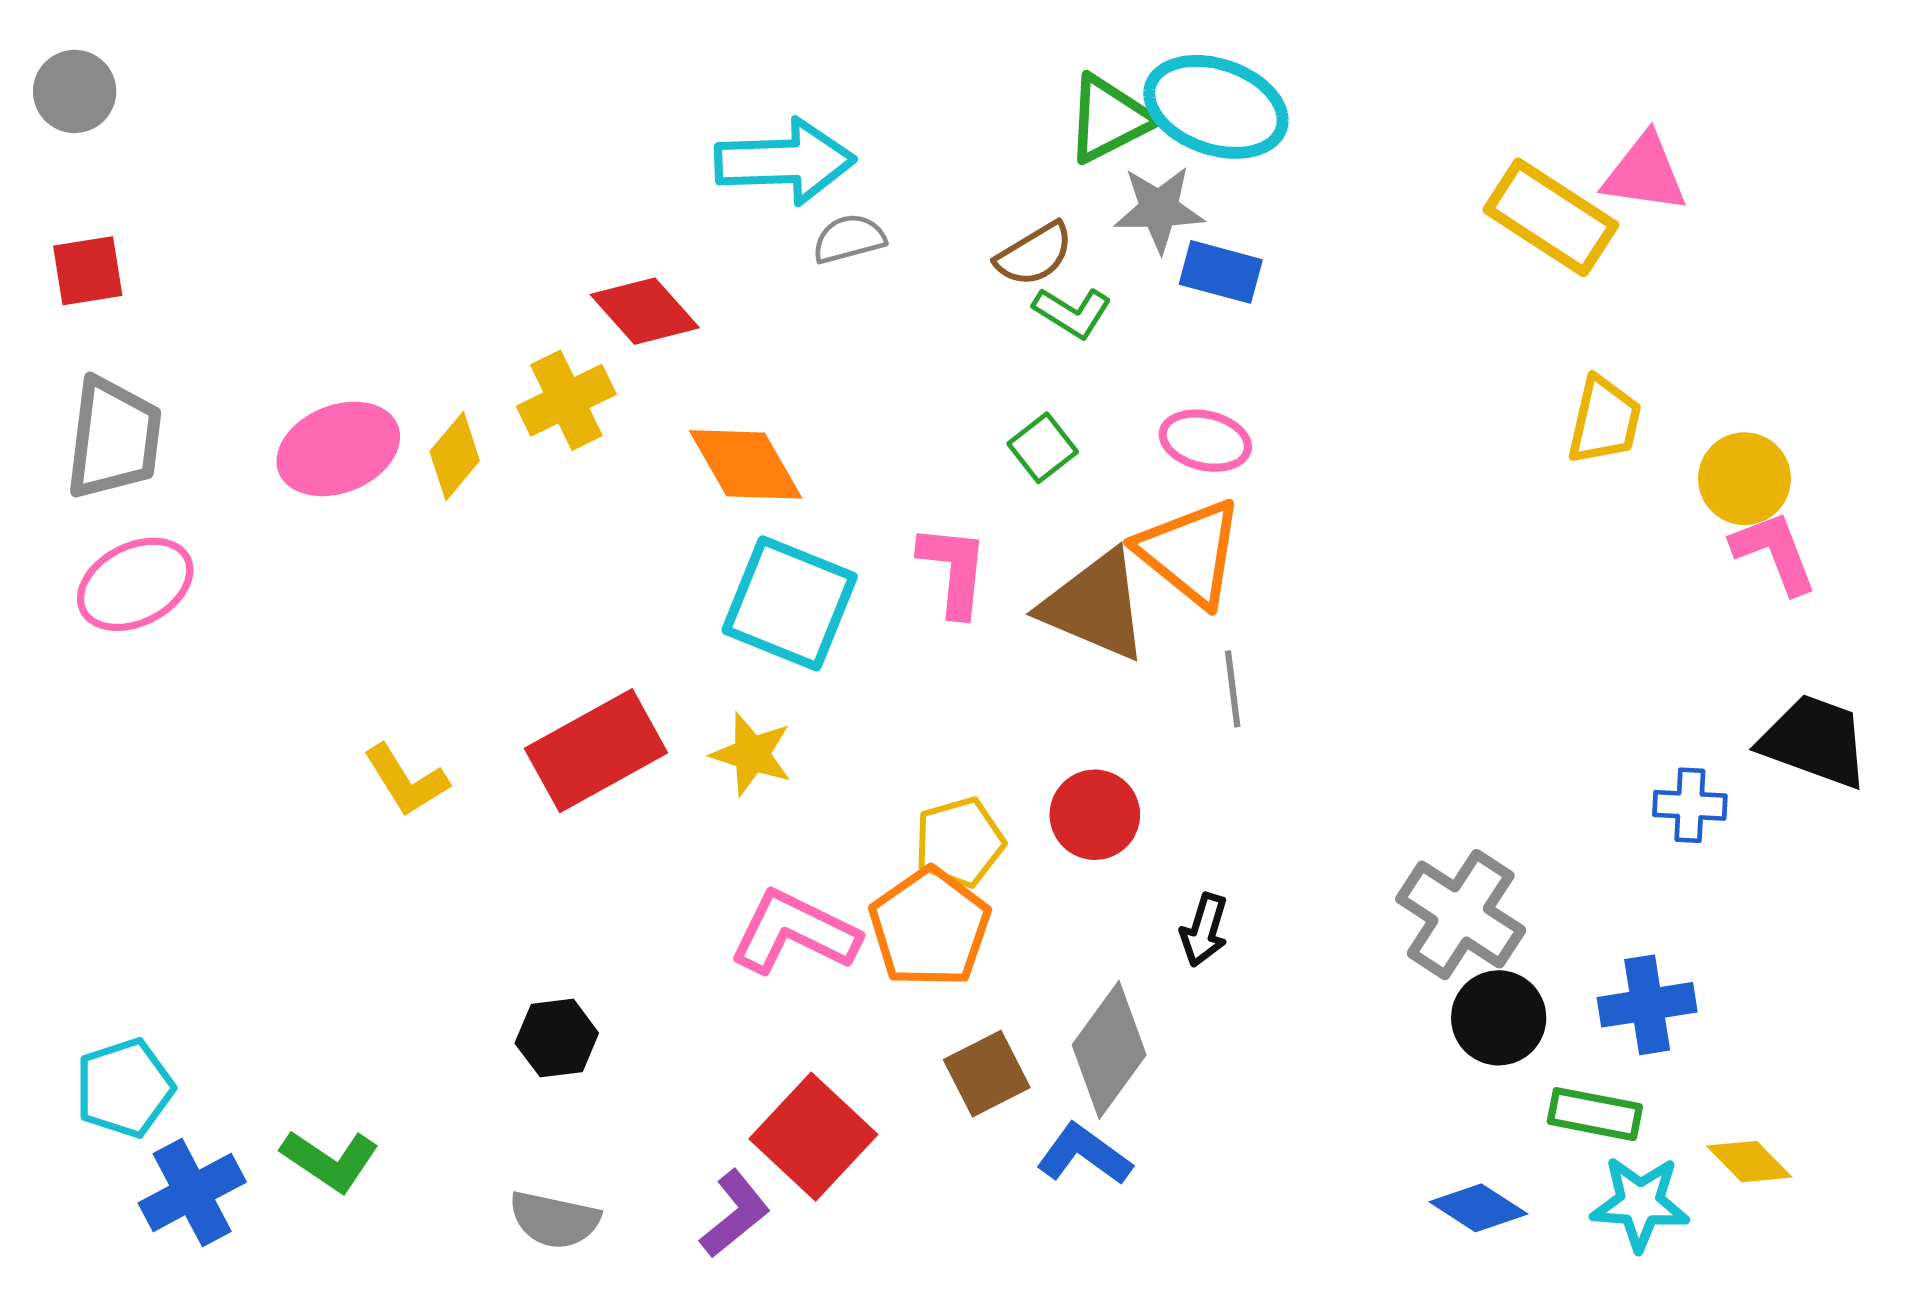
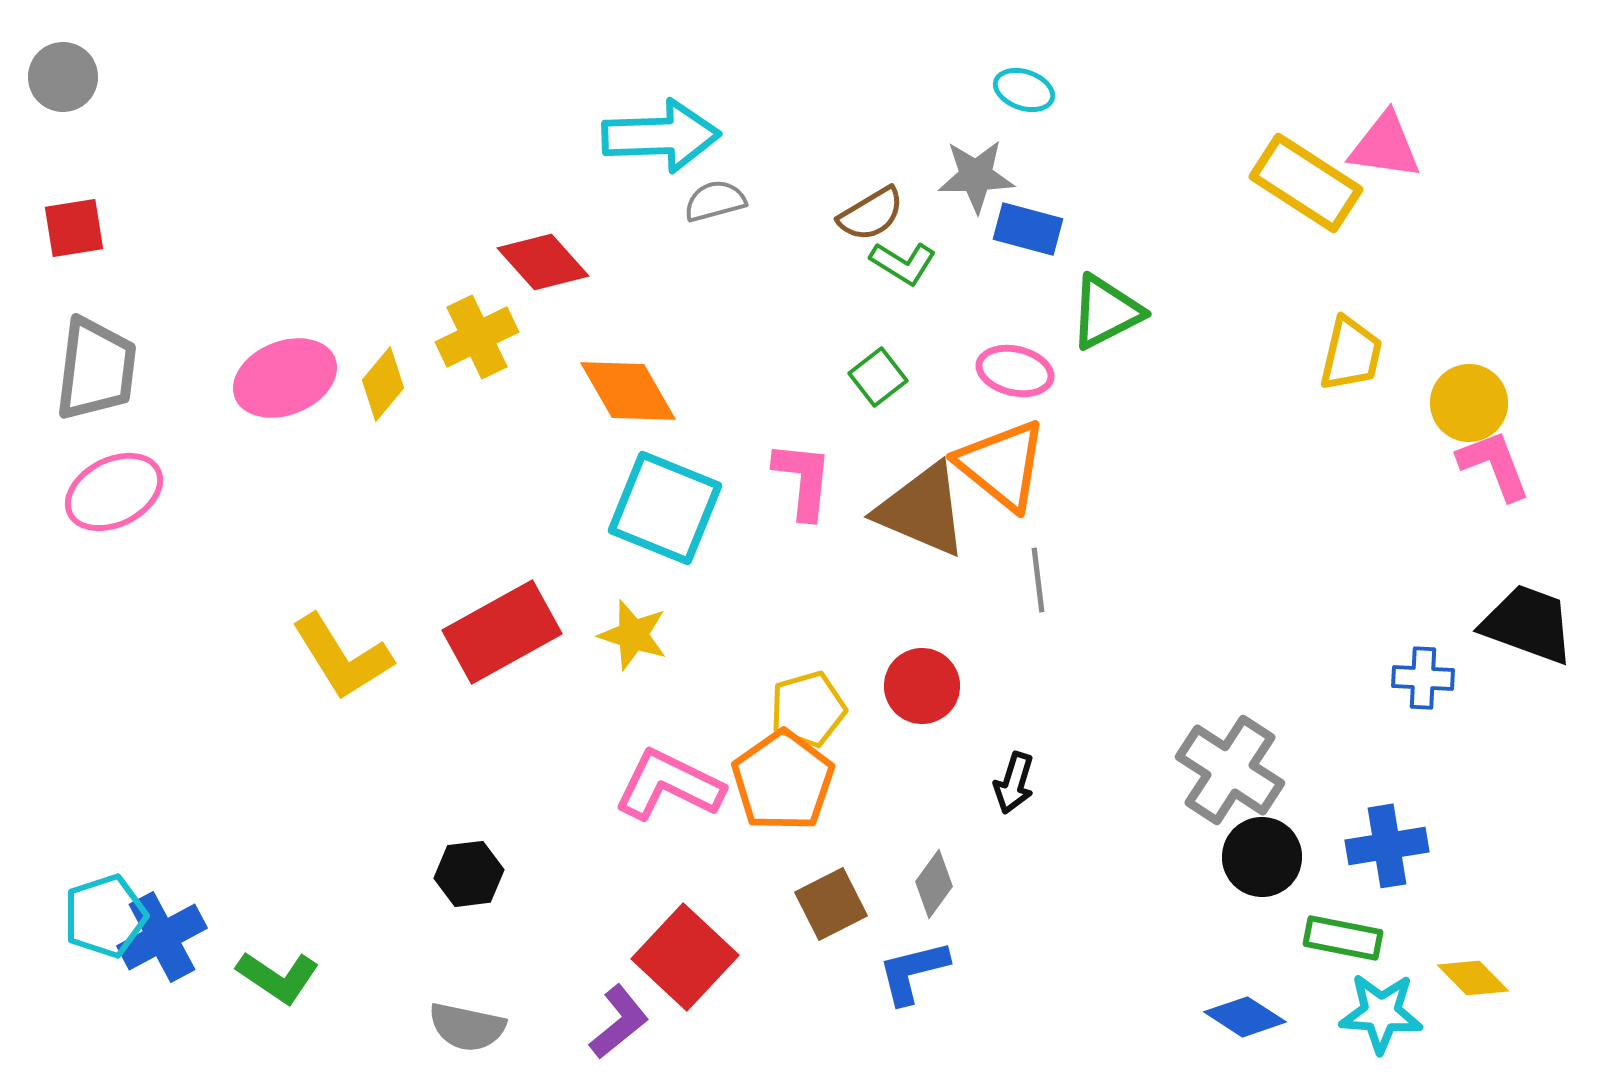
cyan ellipse: (1216, 107) -> (1024, 90), size x0.5
green triangle: (1109, 119) -> (1106, 312), moved
yellow L-shape: (406, 780) -> (342, 657), size x1.4
gray diamond: (1109, 1050) -> (934, 884), size x0.6
blue L-shape: (1084, 1154) -> (913, 972), turned -50
blue cross: (192, 1192) -> (162, 937), moved

